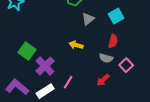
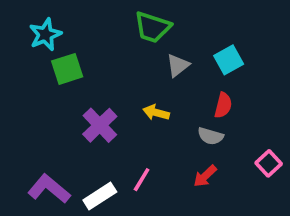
green square: (27, 51) -> (67, 69), moved, turned 36
pink square: (126, 65) -> (269, 163), moved
purple cross: (45, 66) -> (100, 125), moved

